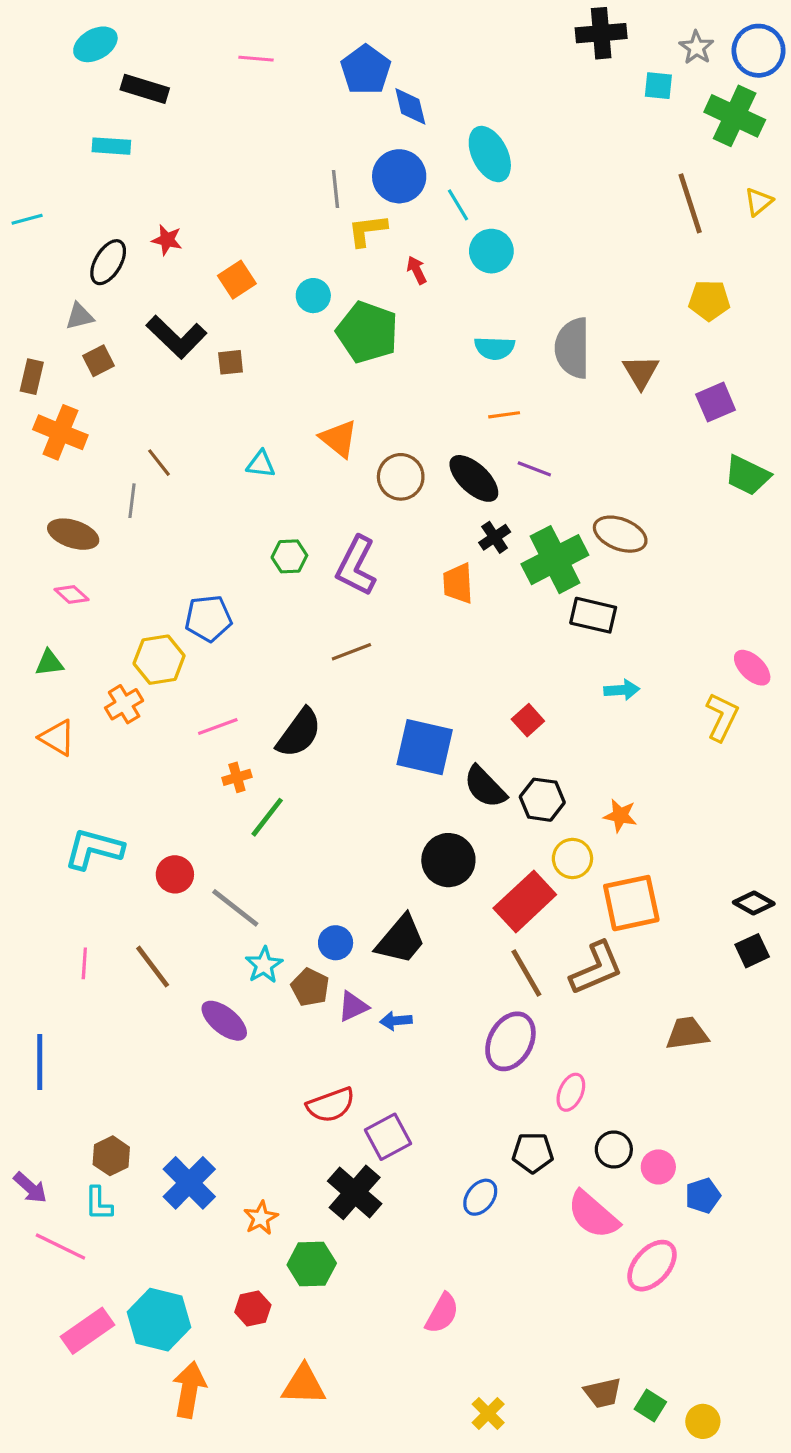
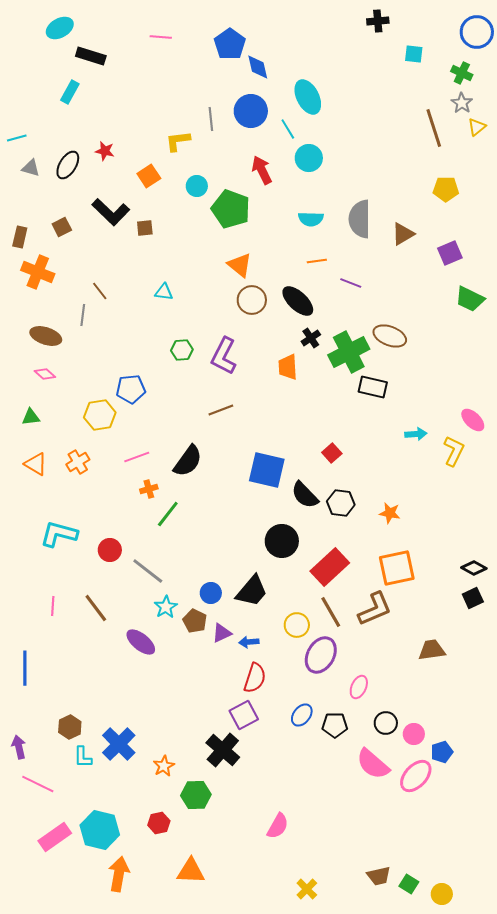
black cross: (601, 33) -> (378, 21), size x0.7
gray star: (697, 47) -> (462, 103), moved
green cross: (735, 116) -> (462, 73), size x0.6
cyan rectangle: (111, 146) -> (70, 92), turned -65
yellow L-shape: (367, 230) -> (178, 141), moved
red arrow: (417, 270) -> (262, 170), size x1.6
gray triangle: (80, 316) -> (31, 168), moved, turned 30
brown triangle: (641, 372) -> (403, 234), turned 30
orange triangle: (339, 439) -> (240, 265), moved
purple line: (534, 469) -> (351, 283), moved
cyan arrow: (622, 690) -> (416, 434), moved
orange cross: (124, 704) -> (78, 462), moved
yellow circle: (572, 858) -> (297, 625), moved
red semicircle: (331, 1105) -> (255, 678), moved, turned -52
purple arrow: (30, 1188) -> (19, 747), turned -145
blue ellipse: (480, 1197) -> (302, 715), moved
cyan L-shape: (99, 1204) -> (83, 757), moved
pink ellipse: (652, 1266) -> (416, 776), moved

